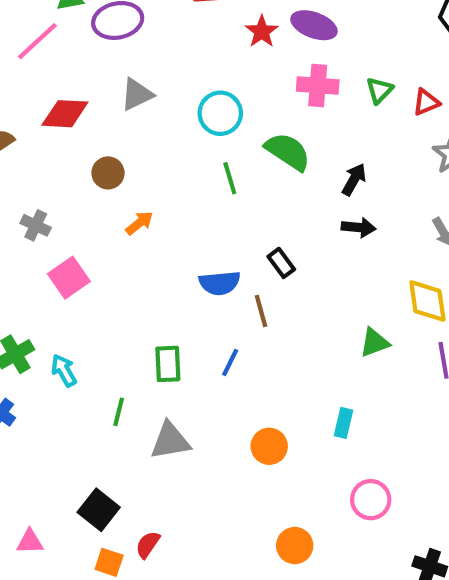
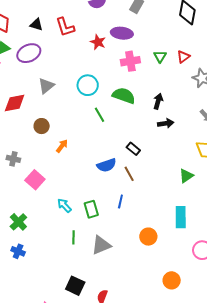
cyan arrow: (64, 370) -> (64, 205), moved
cyan rectangle: (343, 423) -> (181, 217), size x1.5

